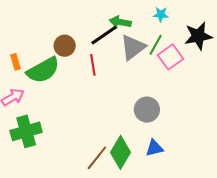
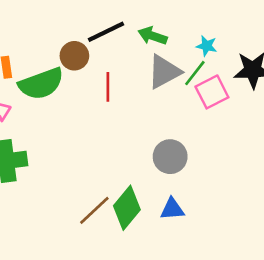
cyan star: (161, 14) -> (207, 46), moved
black line: (104, 35) -> (106, 32), moved

